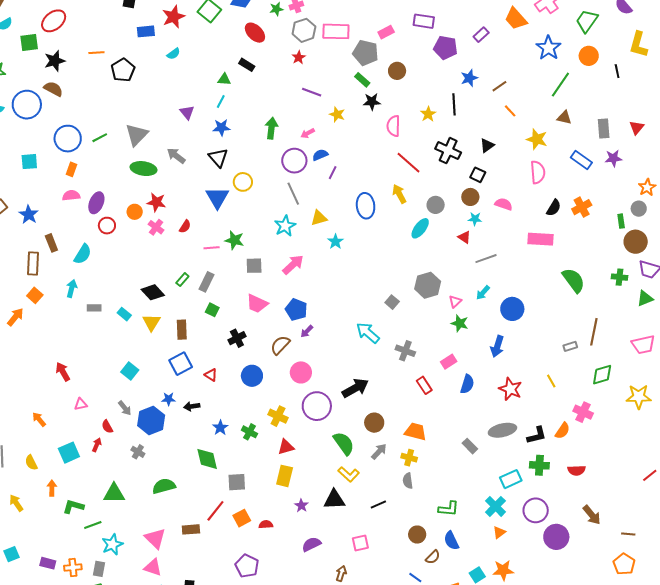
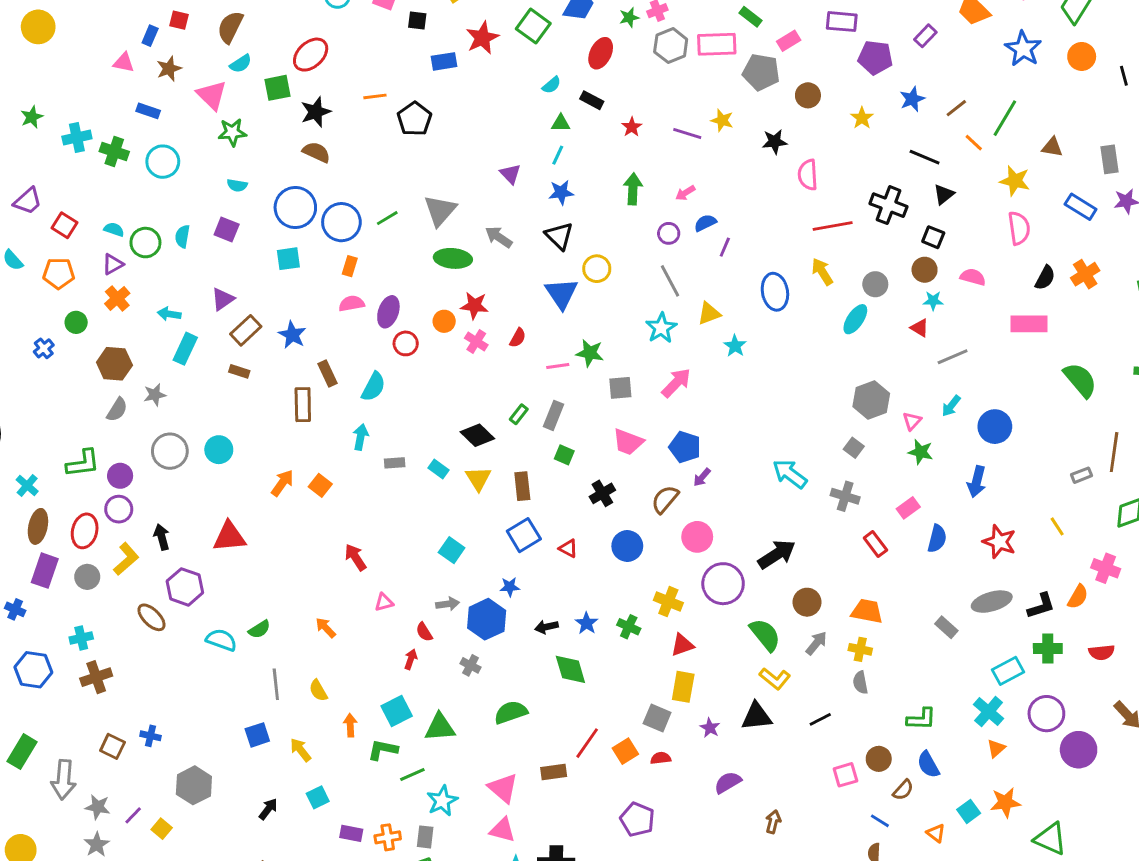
red ellipse: (255, 33) -> (601, 53), turned 75
cyan semicircle: (174, 54) -> (552, 85), moved
red star: (299, 57) -> (632, 127), moved
green rectangle: (362, 80) -> (750, 17), moved
green line: (560, 85) -> (1005, 118), moved
black line: (454, 104) -> (925, 157), moved, turned -60
blue circle: (27, 105) -> (295, 208), moved
yellow star: (337, 114) -> (722, 120), moved
yellow star: (428, 114) -> (862, 118), moved
purple circle: (294, 161) -> (669, 233), size x0.6
red line: (408, 163) -> (833, 226), turned -48
orange square: (35, 295) -> (320, 485), moved
gray square: (392, 302) -> (854, 448), moved
black arrow: (192, 406) -> (546, 627), moved
gray arrow: (125, 408) -> (448, 604), turned -56
cyan square: (69, 453) -> (397, 711), moved
gray square: (237, 482) -> (657, 718), moved, turned 30
pink square: (360, 543) -> (845, 775), moved
cyan square: (12, 554) -> (318, 797), moved

